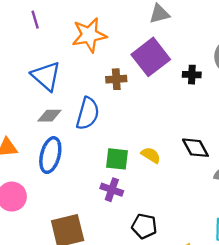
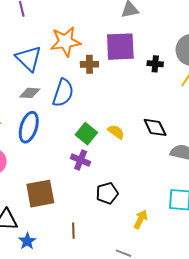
orange star: (89, 35) -> (65, 42), moved
purple square: (151, 57) -> (120, 47), turned 32
green square: (117, 159) -> (86, 134), turned 30
black pentagon: (144, 226) -> (107, 193), turned -30

